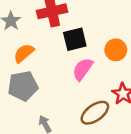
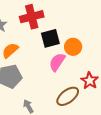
orange circle: (116, 50) -> (73, 47), moved

